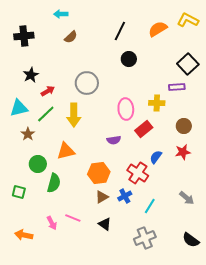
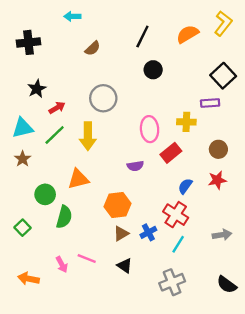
yellow L-shape: (188, 20) -> (223, 23), turned 100
brown semicircle: (71, 37) -> (93, 48), moved
brown star: (28, 134) -> (23, 159), moved
red cross: (138, 173) -> (176, 215), moved
green square: (19, 192) -> (23, 228), turned 32
gray arrow: (187, 198) -> (222, 235), turned -49

